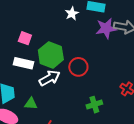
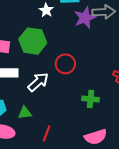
green hexagon: (51, 55) -> (33, 41), moved
green cross: (94, 105) -> (91, 99), turned 35

